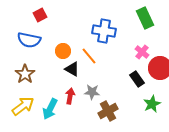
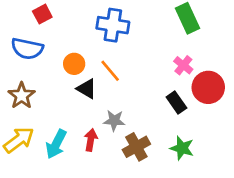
blue cross: (104, 31) -> (113, 25), moved
red arrow: (70, 96) -> (91, 140), moved
green star: (152, 104) -> (182, 148), moved, turned -30

